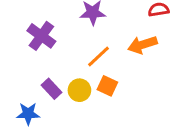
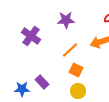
purple rectangle: (52, 89) -> (42, 82), moved
yellow circle: (79, 90) -> (78, 91), moved

